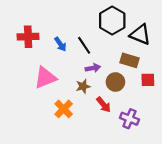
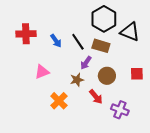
brown rectangle: (129, 60) -> (101, 46), moved
purple arrow: (93, 68) -> (86, 63), turned 136
pink triangle: (45, 78) -> (42, 72), size x0.7

